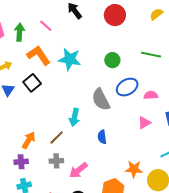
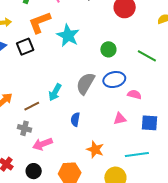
orange L-shape: (39, 55) -> (40, 22), turned -95
gray semicircle: (101, 100) -> (85, 83), turned 40
orange star: (134, 169) -> (95, 150), moved

